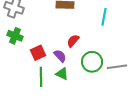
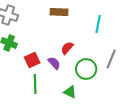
gray line: (117, 67) -> (111, 59), moved, turned -60
green triangle: (62, 74) -> (70, 92), moved

